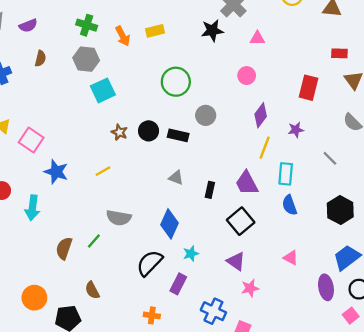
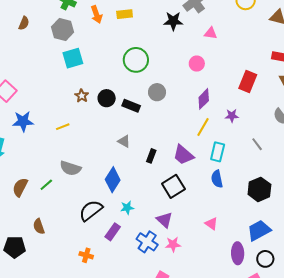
blue star: (56, 172) -> (23, 121), turned -30
purple trapezoid: (247, 183) -> (183, 155), turned -30
blue cross: (213, 311) -> (147, 242), moved

